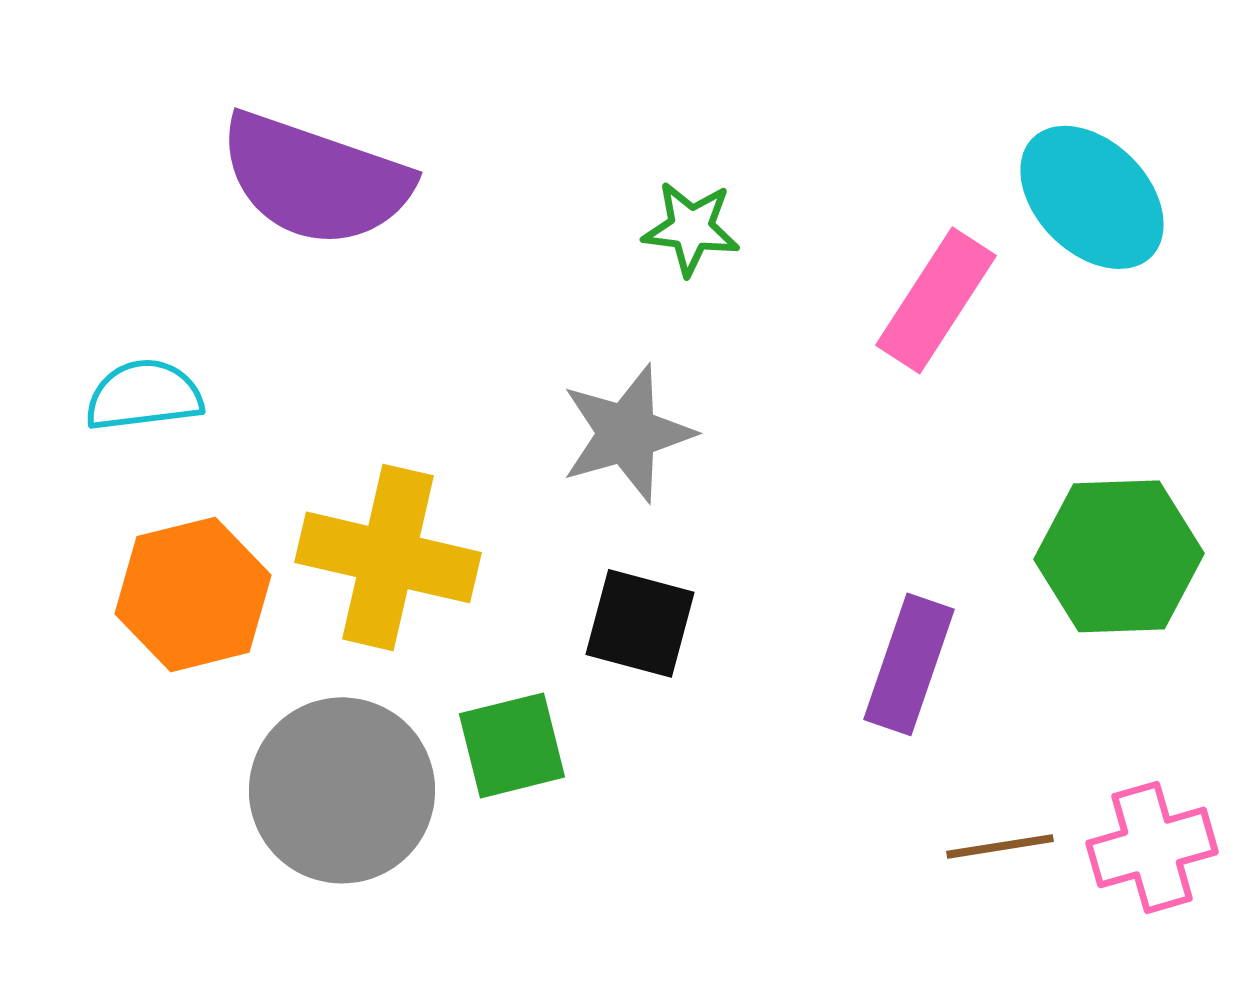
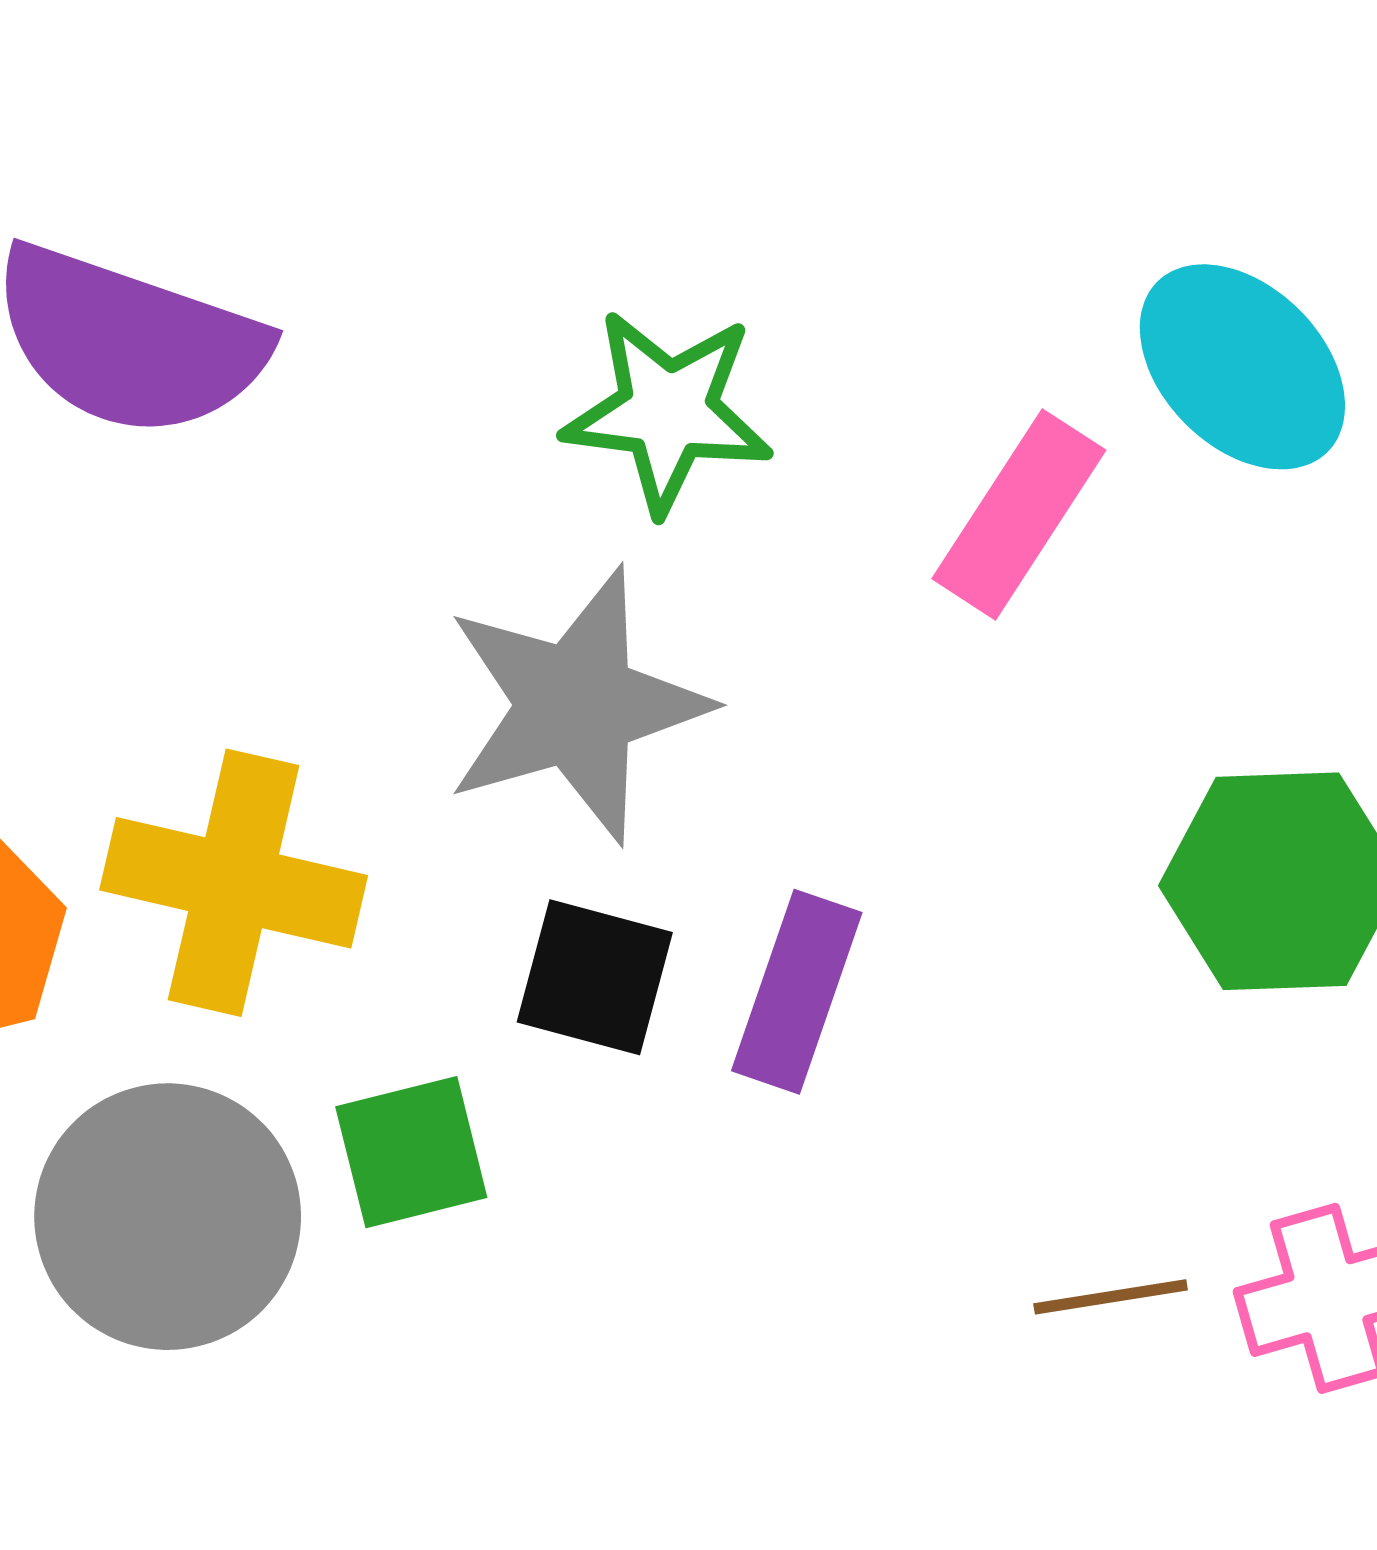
green star: (691, 228) -> (668, 411), size x1.5
gray star: (627, 433) -> (576, 705), size x1.4
purple rectangle: (909, 664) -> (797, 992), moved

